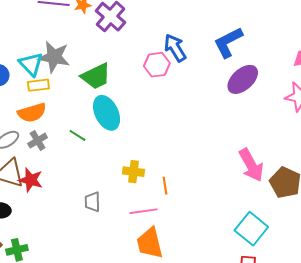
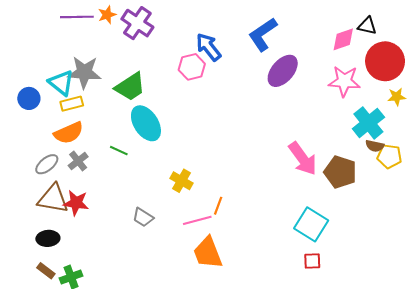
yellow cross: (133, 172) -> (182, 181), turned 30
orange line: (165, 186) -> (218, 206), moved, turned 36
gray trapezoid: (92, 202) -> (143, 217), turned -50

